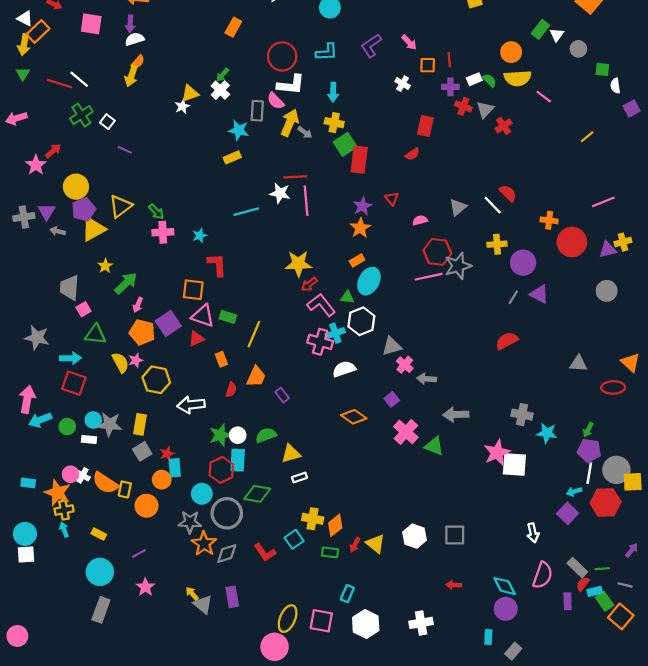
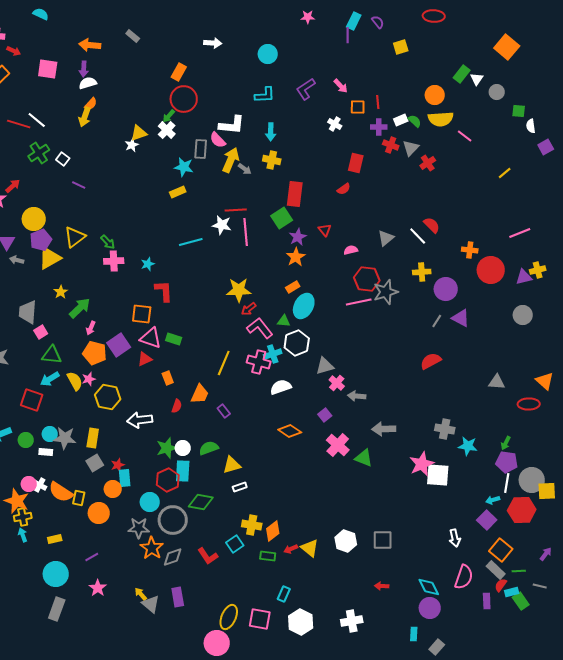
red circle: (282, 56) -> (184, 99), moved
green square: (345, 144) -> (282, 218), moved
yellow line: (254, 334) -> (224, 363), moved
cyan arrow: (71, 358) -> (50, 379), moved, turned 150
yellow rectangle: (99, 534) -> (55, 539), turned -40
red arrow: (355, 545) -> (291, 549), turned 40
orange square: (621, 616) -> (501, 550), moved

